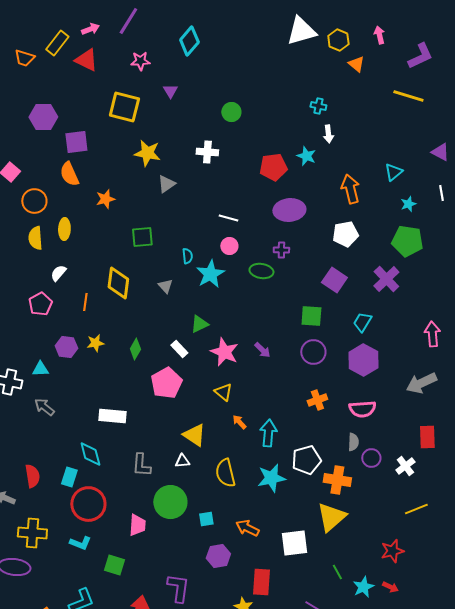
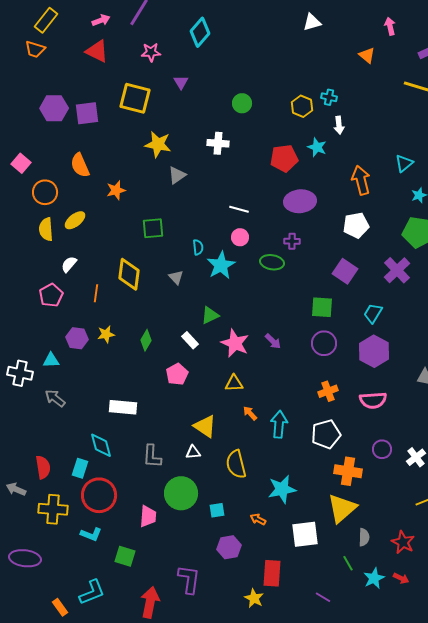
white triangle: (301, 31) -> (312, 22), size x0.6
yellow hexagon: (338, 40) -> (302, 106), moved
yellow rectangle: (57, 43) -> (46, 20), moved
purple square: (76, 142) -> (87, 113), moved
yellow ellipse: (64, 229) -> (75, 220), turned 50
pink pentagon: (166, 383) -> (177, 374), size x0.7
yellow triangle: (223, 392) -> (234, 383), turned -42
gray semicircle: (353, 442) -> (364, 537), moved
white pentagon: (306, 460) -> (326, 434), moved
cyan star: (271, 478) -> (282, 489), moved
orange arrow: (247, 528) -> (258, 519), size x0.7
yellow cross: (32, 533) -> (53, 509), moved
red star: (392, 551) -> (403, 542), turned -30

